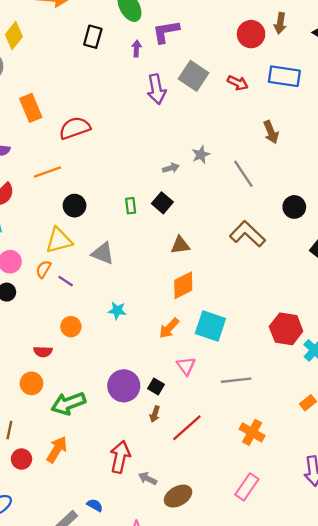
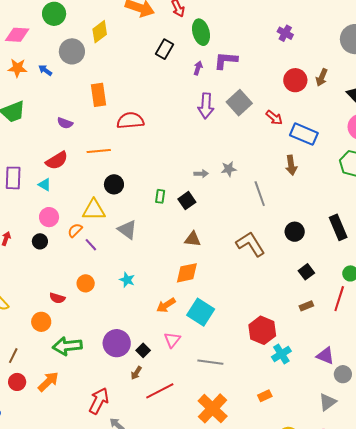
blue rectangle: (284, 76) -> (304, 134), moved
orange cross: (252, 432) -> (213, 408), size x1.4

